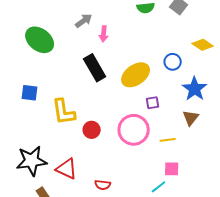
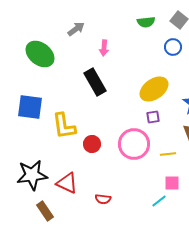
gray arrow: (84, 21) -> (76, 29), moved
blue circle: (173, 62) -> (173, 47), moved
yellow ellipse: (136, 75) -> (154, 89), moved
blue square: (30, 93) -> (30, 107), size x1.5

